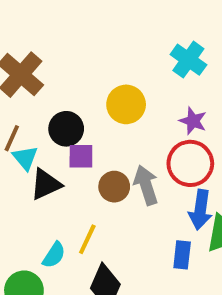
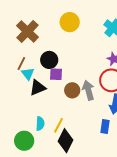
yellow circle: (126, 104) -> (70, 22), moved
yellow line: (87, 239) -> (58, 125), moved
cyan semicircle: (54, 255) -> (40, 124), turned -32

